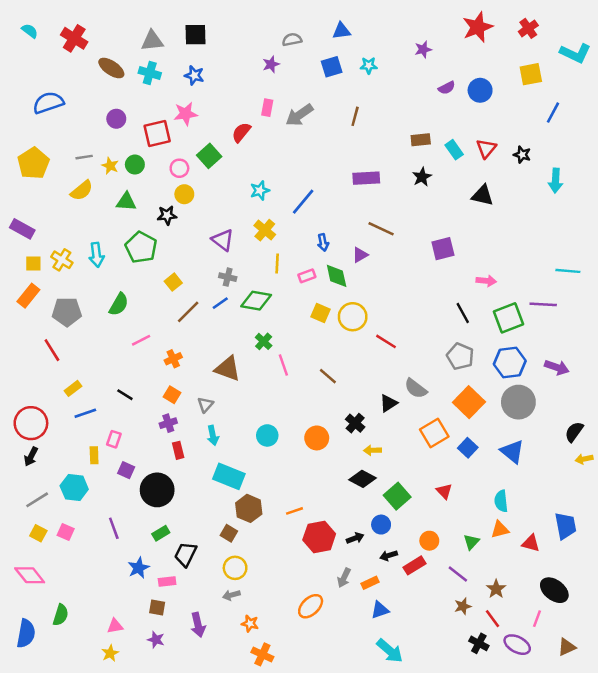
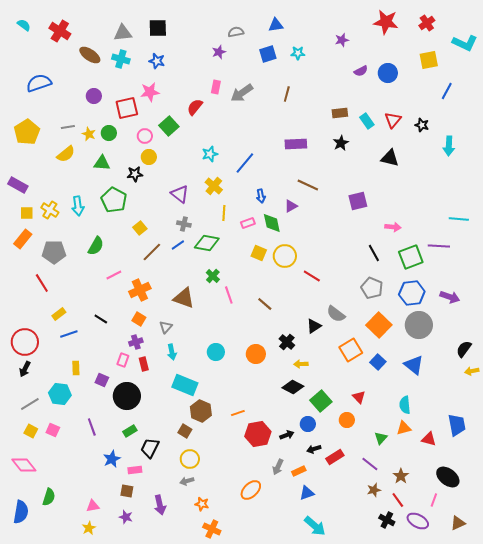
red star: (478, 27) -> (386, 22), turned 30
orange cross: (173, 359) -> (140, 290), size x1.5
pink rectangle: (114, 439) -> (123, 360), moved
orange circle: (429, 541) -> (347, 420), moved

